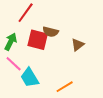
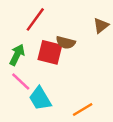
brown triangle: (78, 45) -> (101, 26), moved

